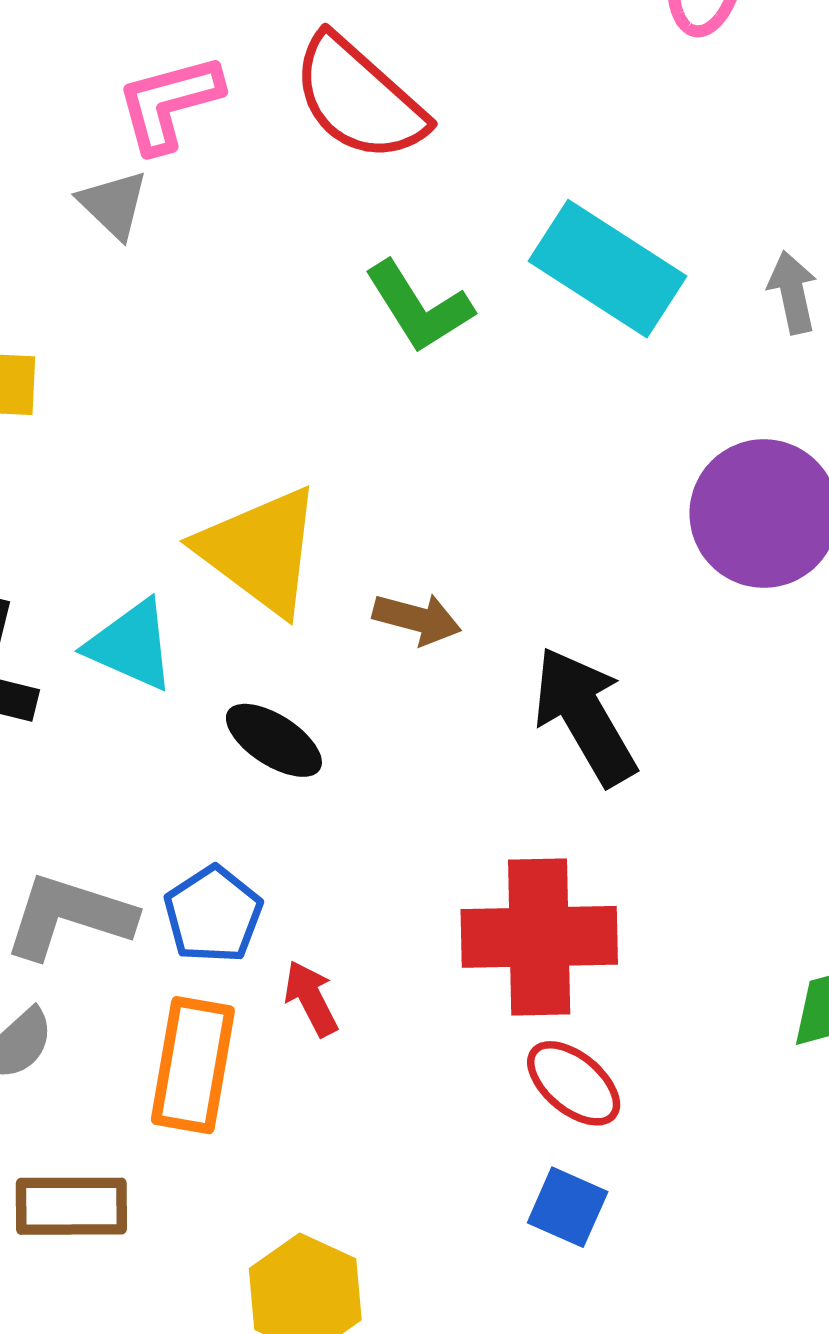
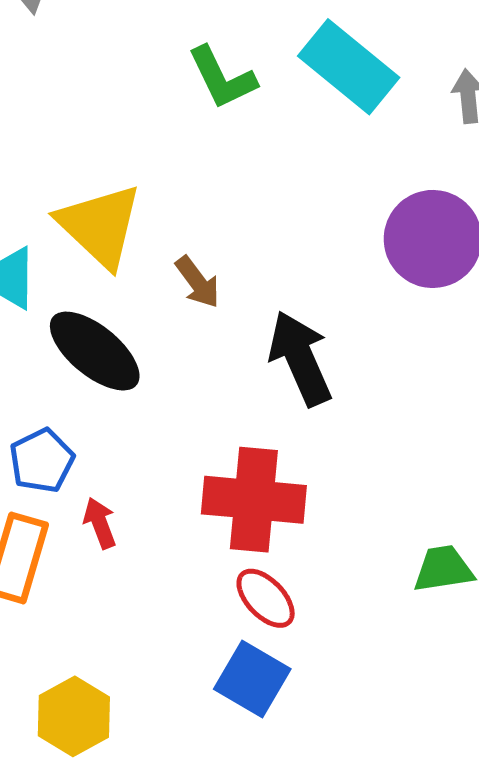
brown arrow: (417, 619) -> (198, 282), turned 32
black ellipse: (274, 740) -> (95, 351), size x1.5
blue square: (568, 1207) -> (252, 679), size x1.4

